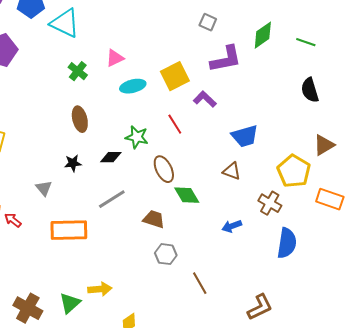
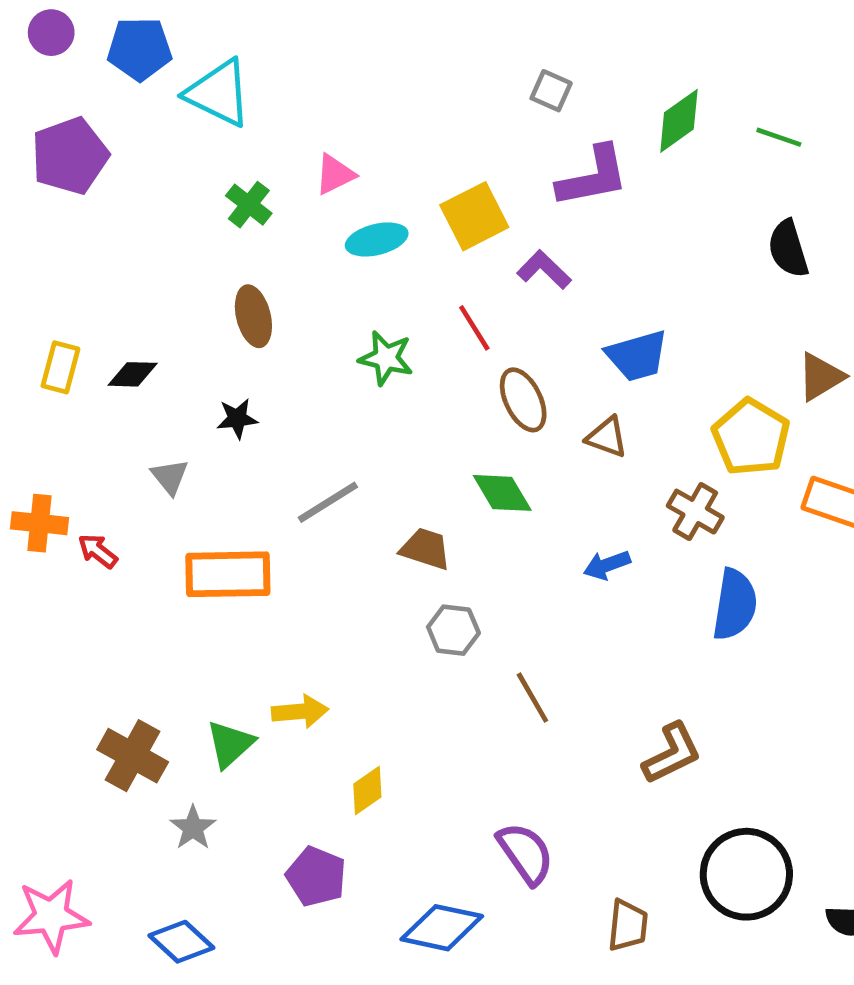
black diamond: (111, 157) -> (133, 374), moved
brown ellipse: (164, 169) -> (523, 400), moved

